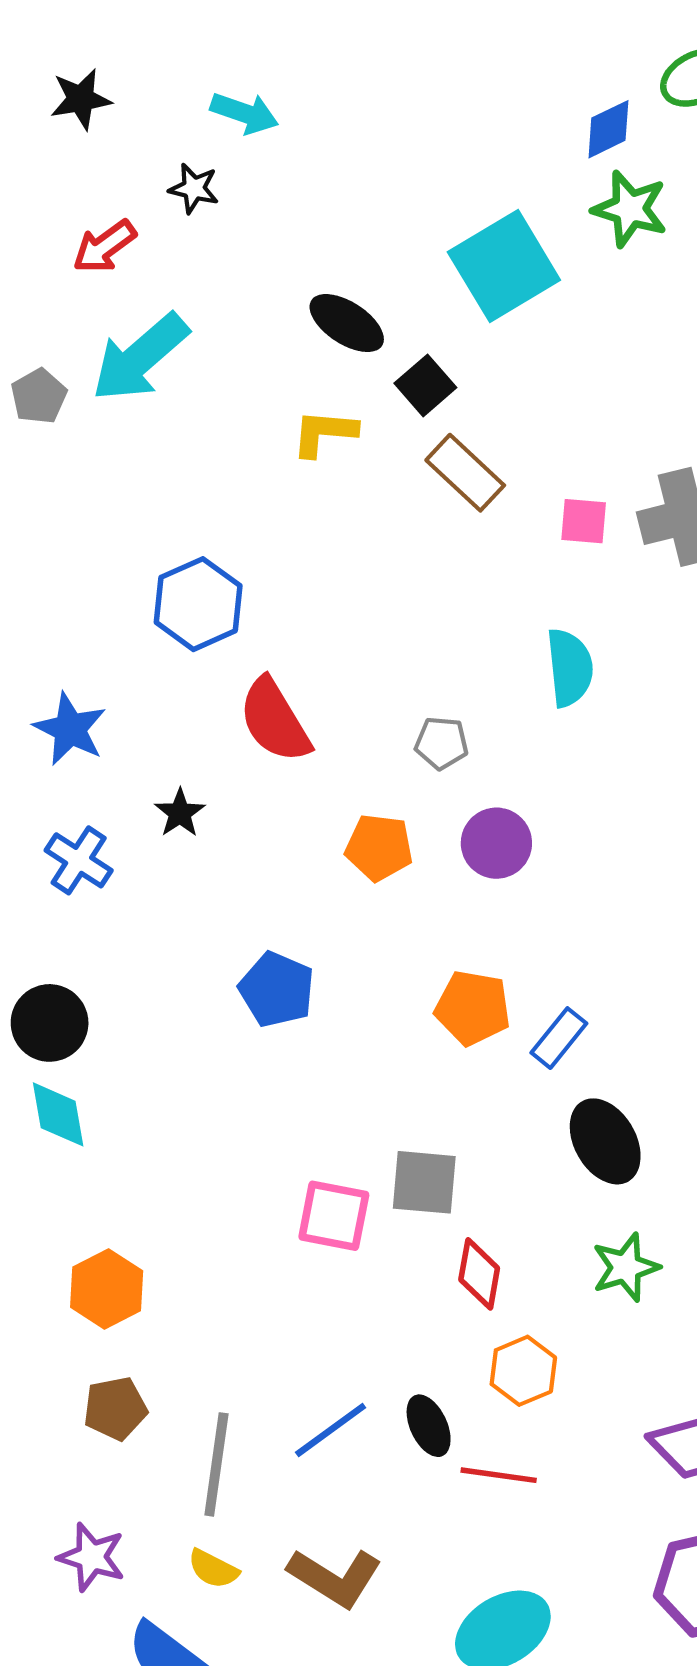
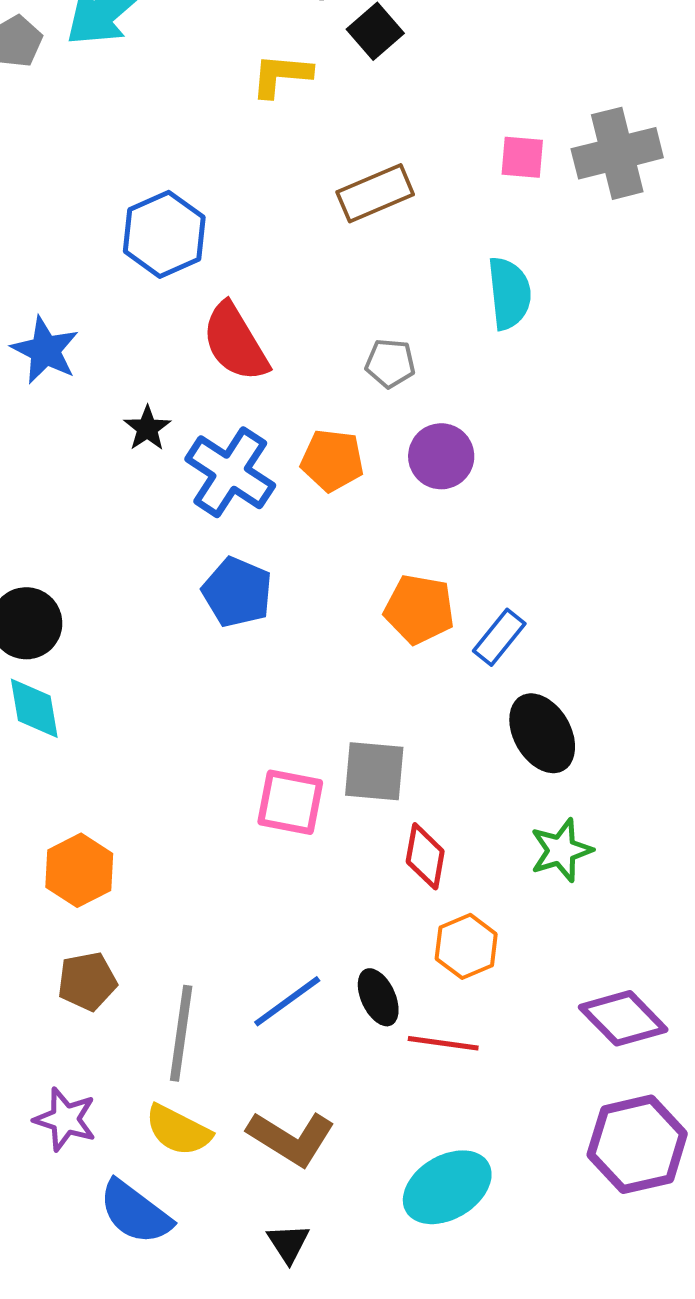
brown rectangle: (465, 473) -> (375, 193), moved, turned -66
blue cross: (79, 860) -> (230, 472), moved, size x1.4
yellow semicircle: (213, 1569) -> (178, 1130), size x1.4

